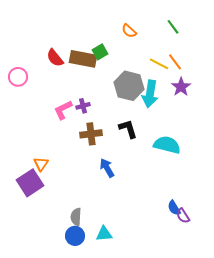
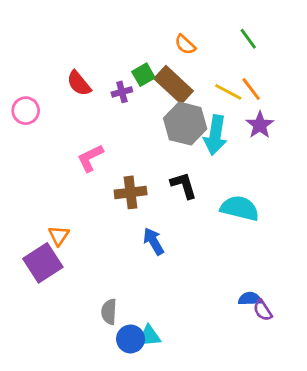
brown rectangle: (83, 59) -> (174, 85), moved, turned 32
purple cross: (83, 106) -> (122, 92), moved
blue semicircle: (174, 208) -> (250, 299), turned 119
blue circle: (75, 236) -> (131, 339), moved

